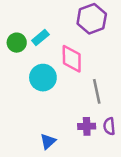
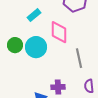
green circle: (17, 43) -> (15, 45), moved
purple cross: (87, 126) -> (58, 87), moved

